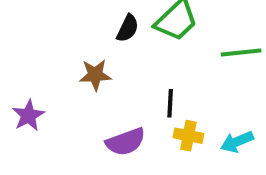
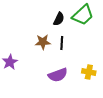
black line: (170, 103) -> (62, 43), moved

